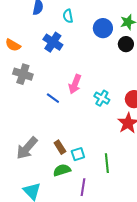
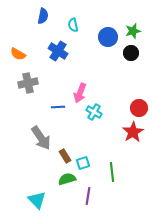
gray cross: (23, 74) -> (28, 83), turned -30
blue line: (53, 98) -> (58, 107), turned -40
cyan cross: (102, 98) -> (94, 112), moved
gray arrow: (27, 148) -> (41, 138), moved, turned -75

